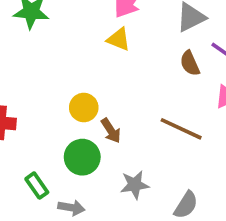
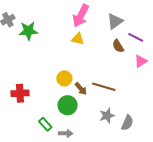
brown line: (181, 129) -> (104, 87), moved
gray star: (135, 185) -> (107, 116), moved

